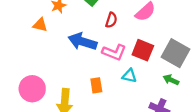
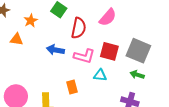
red semicircle: (111, 20) -> (79, 28), size x1.5
blue arrow: (82, 42) -> (55, 50), size x0.7

